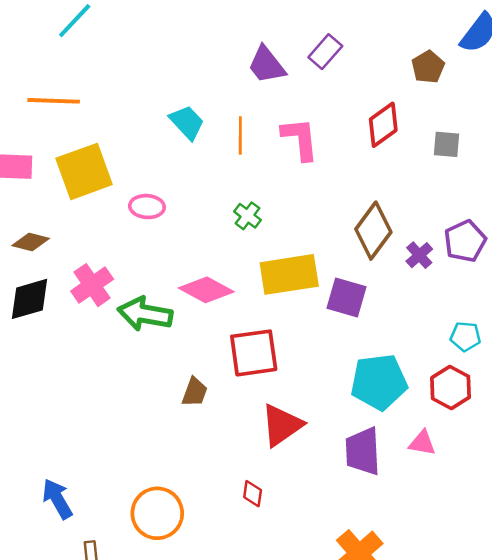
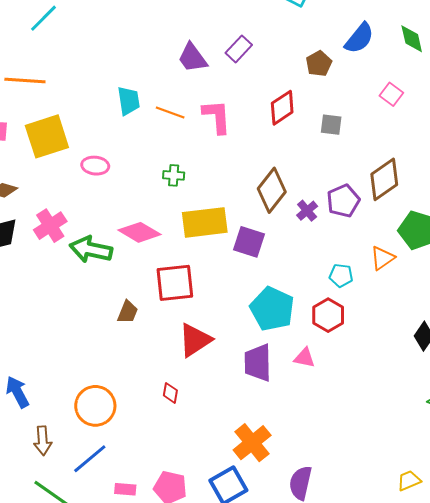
cyan trapezoid: (187, 122) -> (129, 101), turned 32
orange line: (240, 136) -> (170, 112), turned -72
green cross: (248, 216) -> (174, 175), turned -35
cyan pentagon: (379, 382) -> (272, 309), turned 30

